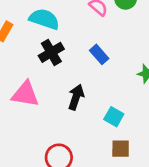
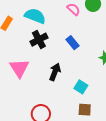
pink triangle: (25, 94) -> (19, 68), turned 45

